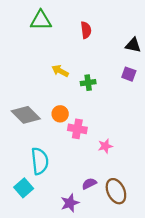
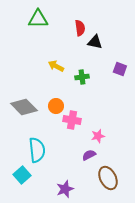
black triangle: (133, 45) -> (95, 42), moved
purple semicircle: (89, 184) -> (89, 155), moved

